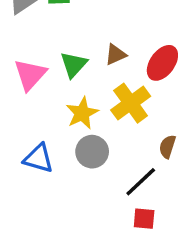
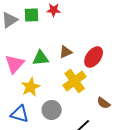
green triangle: (74, 65) -> (41, 58), turned 42
yellow star: (82, 113) -> (31, 87), moved
brown semicircle: (167, 147) -> (104, 103), moved, turned -72

